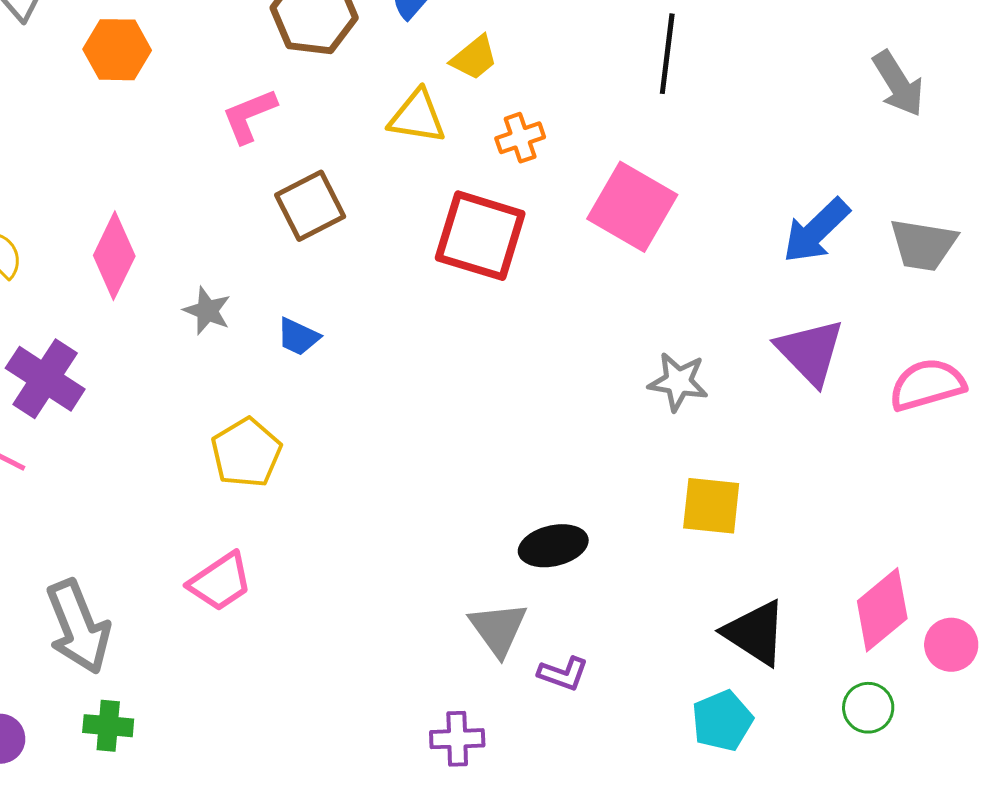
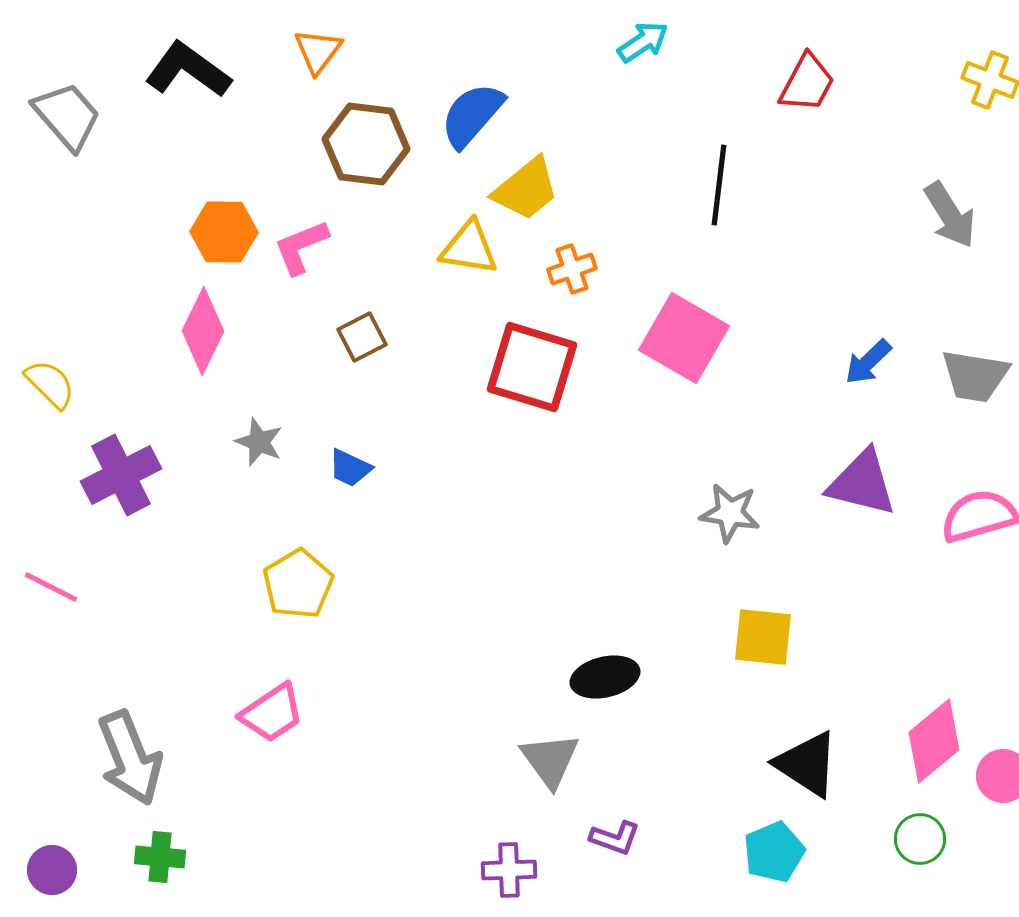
orange hexagon: (117, 50) -> (224, 232), moved
yellow trapezoid: (474, 58) -> (526, 189), size x1.4
brown square: (310, 206) -> (362, 337), size x0.7
blue arrow: (816, 231) -> (868, 362), size x0.7
pink diamond: (114, 256) -> (203, 331), moved
purple triangle: (810, 352) -> (862, 483), turned -32
purple cross: (45, 379) -> (121, 475), moved, turned 30
purple L-shape: (563, 674) -> (615, 838), moved

